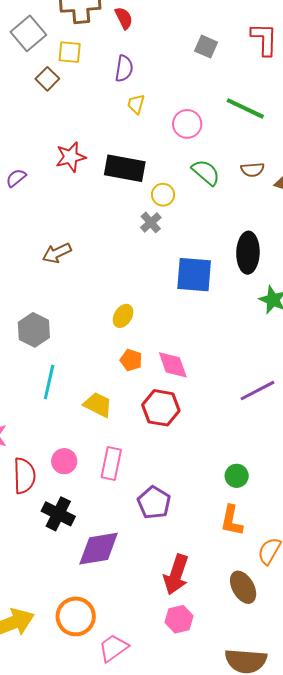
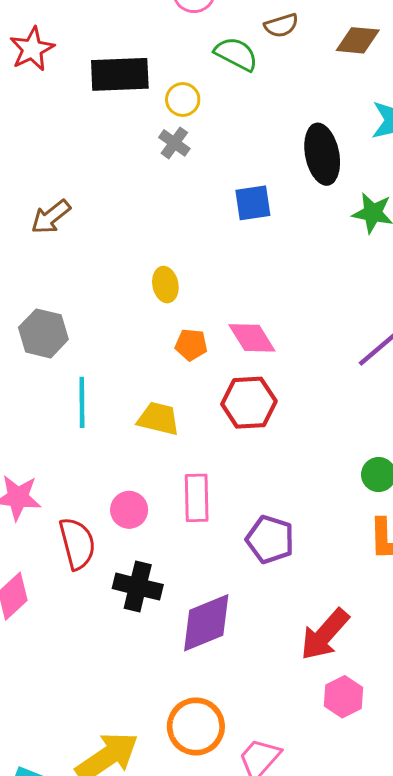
red star: (71, 157) -> (32, 49), moved
brown semicircle: (252, 170) -> (281, 25), moved
blue square: (194, 275) -> (253, 203), size x0.7
yellow ellipse: (123, 316) -> (165, 285), turned -30
red arrow: (176, 575) -> (325, 634), turned 36

